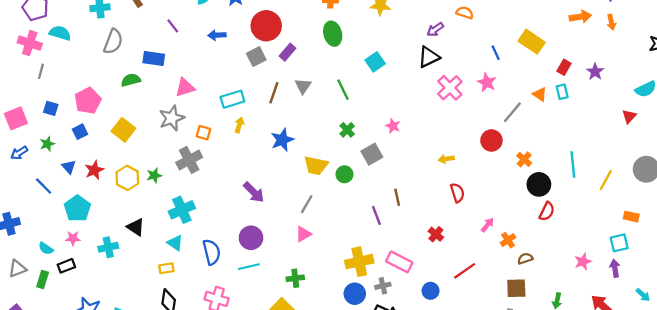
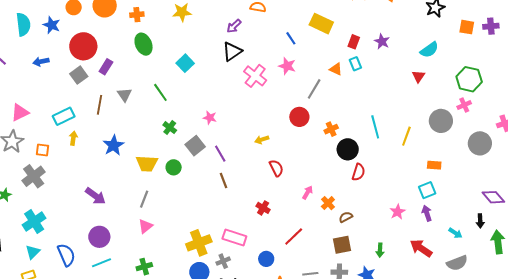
orange cross: (524, 159) -> (331, 129), turned 32
purple line: (376, 215) -> (220, 154), moved
cyan triangle: (175, 243) -> (33, 252), turned 49

